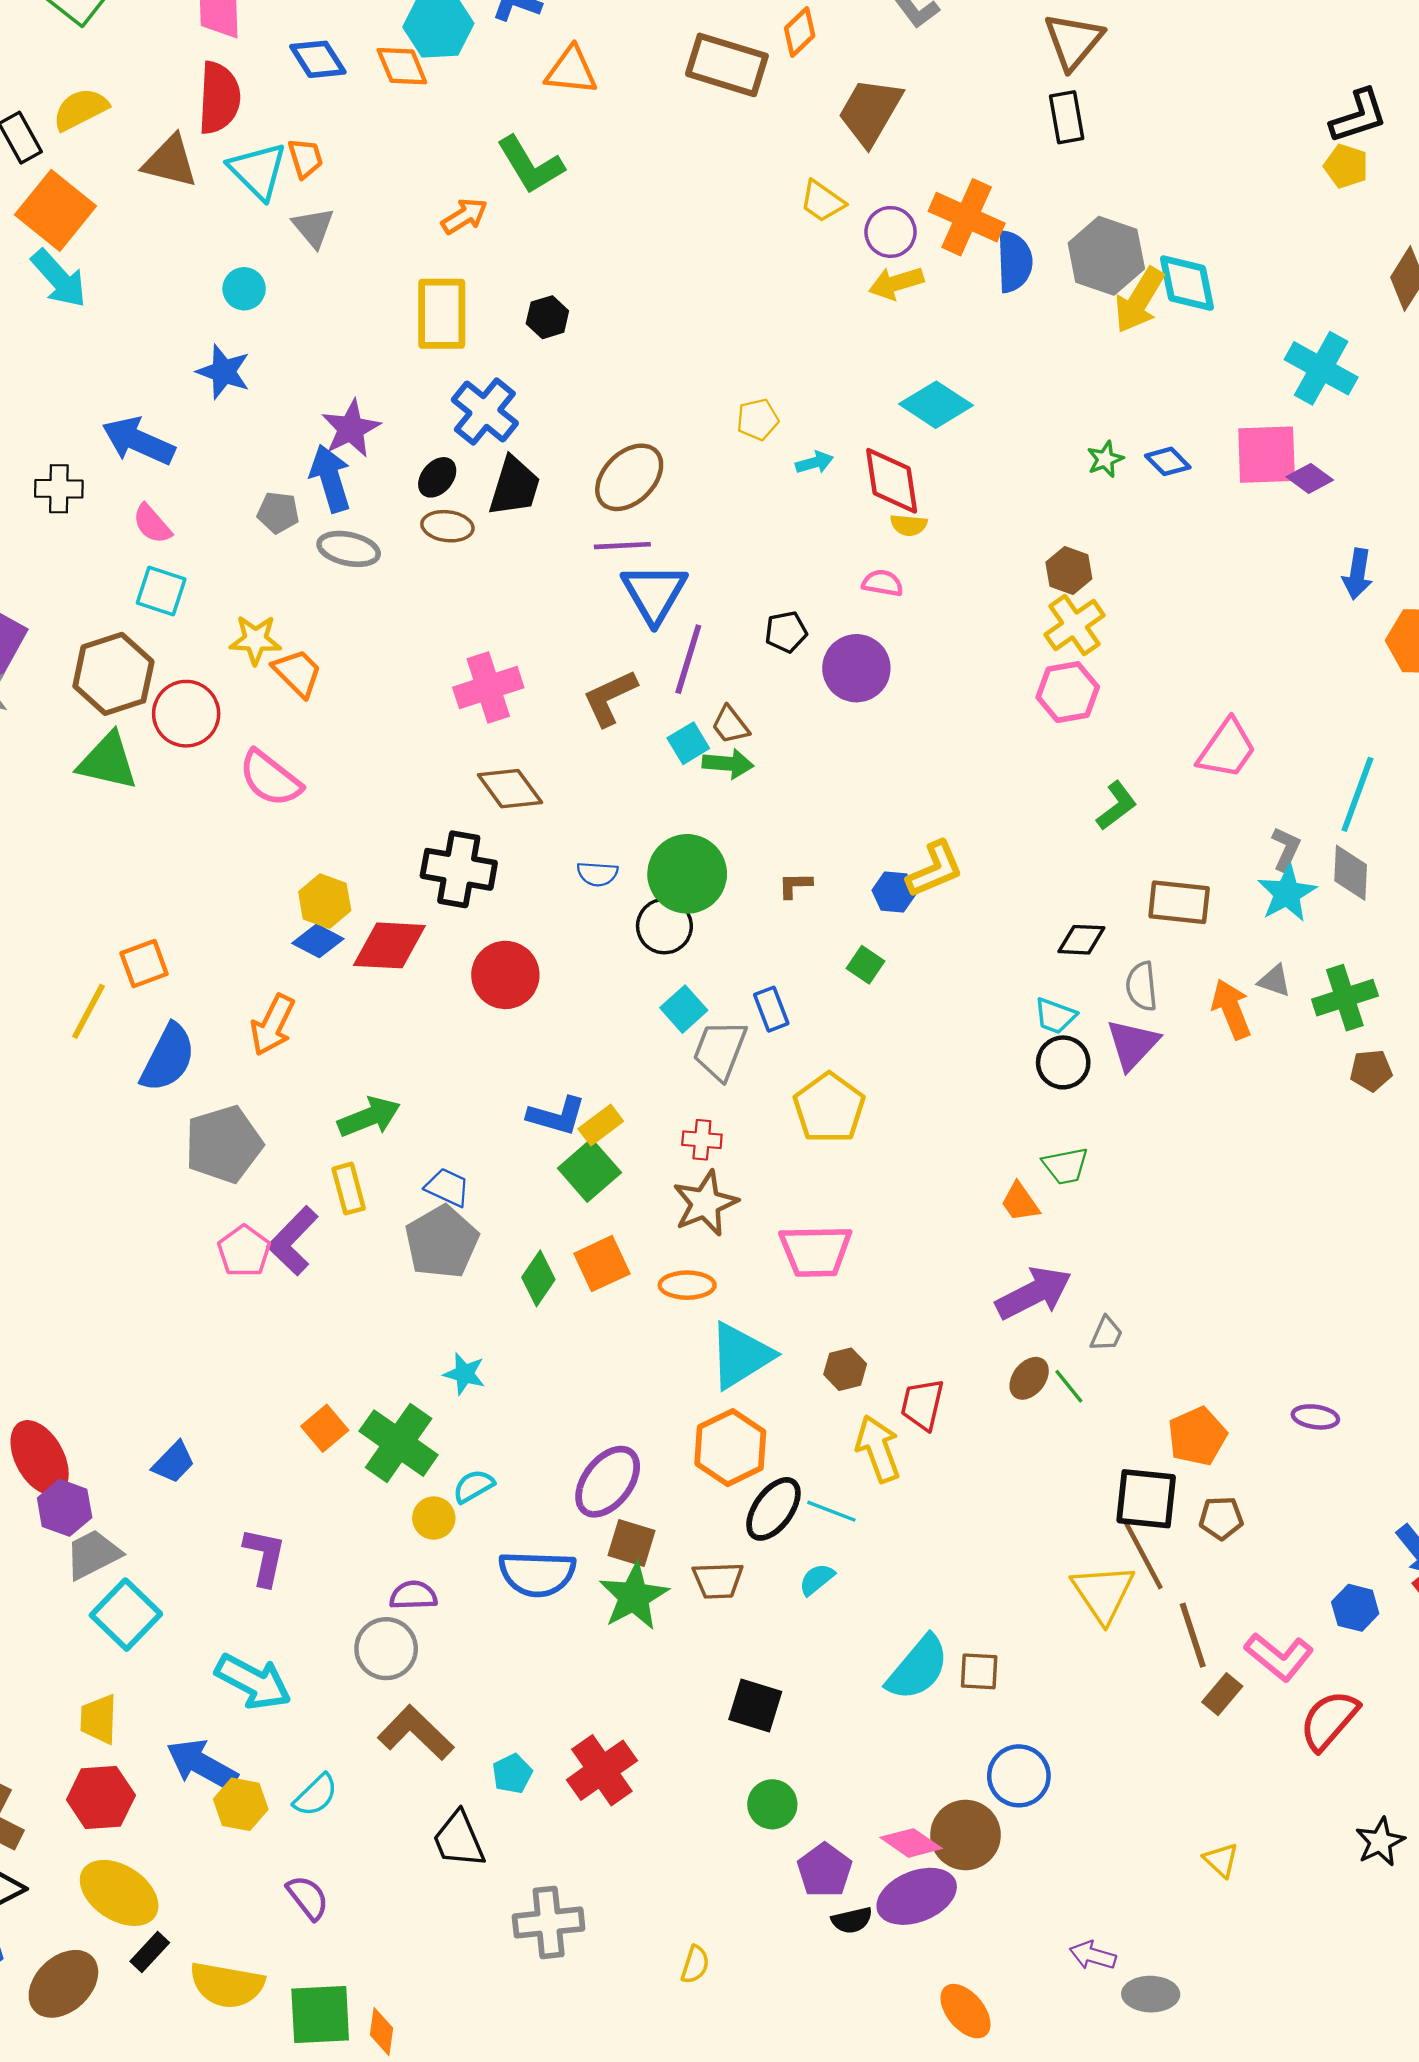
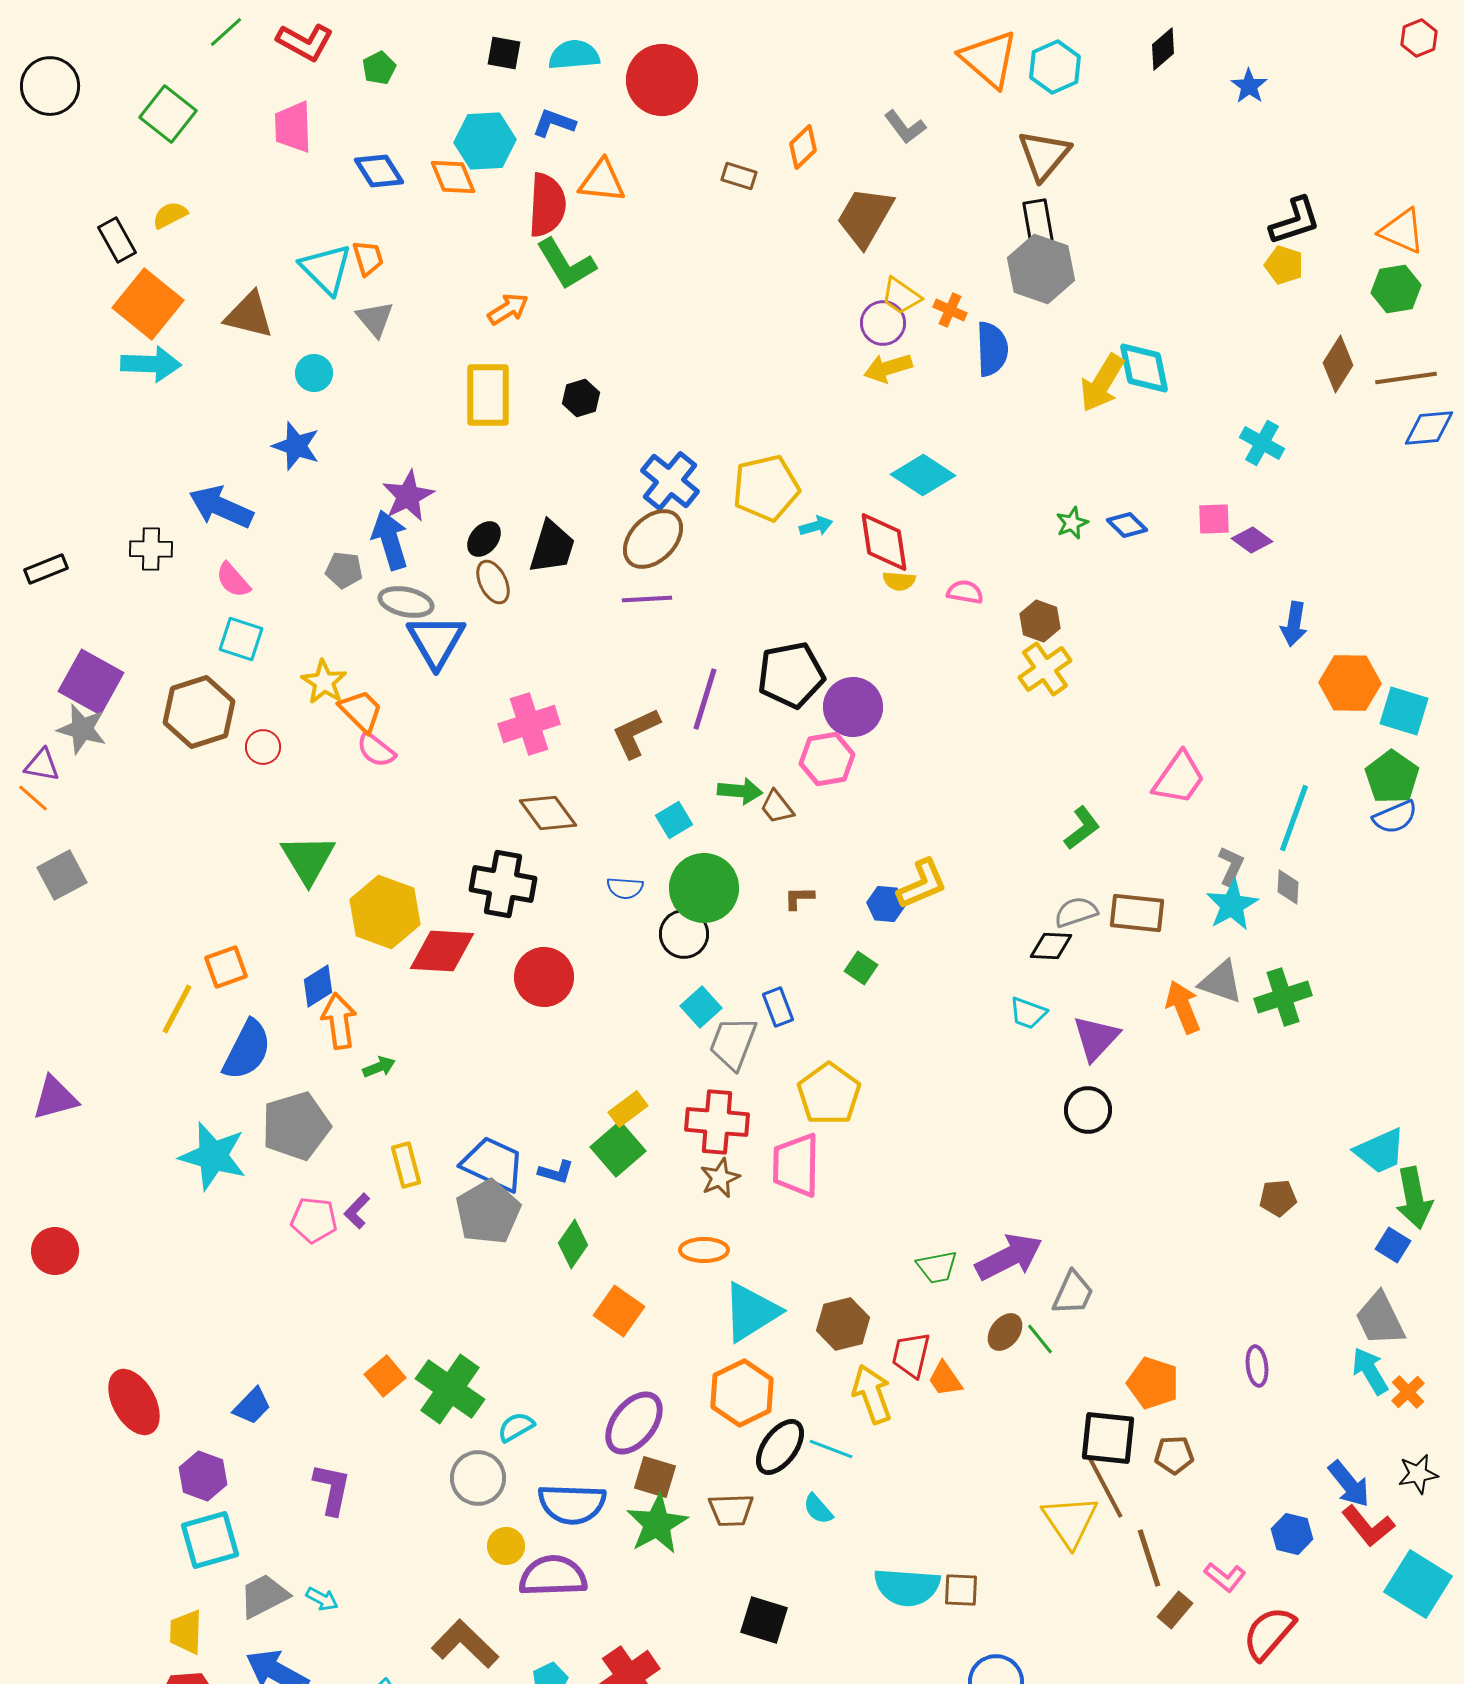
brown rectangle: (727, 65) -> (739, 176), size x0.5
red semicircle: (219, 98) -> (547, 205), moved
yellow semicircle: (80, 109) -> (170, 215), size x0.7
brown triangle: (170, 162) -> (249, 315), moved
yellow trapezoid: (822, 201) -> (901, 296), moved
orange cross: (967, 217) -> (950, 310), size x0.5
gray hexagon: (1106, 256) -> (1041, 269), moved
cyan arrow: (59, 279) -> (151, 364), turned -46
cyan cross: (1321, 368) -> (1262, 443), size x0.7
blue cross: (485, 411) -> (670, 481), moved
yellow pentagon: (758, 419) -> (766, 488), size x1.8
pink square: (1267, 455) -> (1214, 519), size x0.6
brown ellipse: (447, 526) -> (493, 582), turned 57
pink semicircle: (883, 583) -> (965, 592), moved
blue triangle: (654, 593) -> (436, 641), moved
black pentagon: (786, 632) -> (791, 675), size x1.8
yellow star: (255, 640) -> (324, 682), turned 30
pink hexagon: (1068, 692) -> (827, 759), moved
red circle: (186, 714) -> (263, 747), size x0.6
brown trapezoid: (730, 725) -> (777, 807), moved
cyan square: (688, 743) -> (674, 820), moved
green triangle: (108, 761) -> (308, 859), moved, turned 46
pink semicircle: (270, 778) -> (376, 750), moved, size x0.7
gray diamond: (1351, 873) -> (1288, 887), size x0.7
yellow hexagon: (325, 901) -> (385, 912), size x1.5
blue diamond: (318, 941) -> (318, 986), moved, turned -60
gray triangle: (1275, 981) -> (1221, 982), size x1.5
gray semicircle: (1142, 986) -> (1076, 912), moved, turned 78
orange arrow: (272, 1025) -> (339, 1021), turned 146
black circle: (1063, 1062) -> (1088, 1110), moved
brown pentagon: (1371, 1070) -> (1278, 1198), moved
blue L-shape: (556, 1116) -> (556, 1172), moved, size x0.7
green arrow: (369, 1117) -> (379, 1067), moved, size x0.6
red cross: (702, 1140) -> (717, 1122), size x1.8
green trapezoid: (1065, 1166) -> (937, 1267), moved
blue trapezoid: (447, 1187) -> (493, 1164), size x1.6
orange trapezoid: (1020, 1202) -> (945, 1379), moved
brown star: (705, 1203) -> (720, 1178), size x0.7
purple L-shape: (293, 1241) -> (357, 1211), size x0.6
pink pentagon: (244, 1251) -> (314, 1220), turned -30
pink trapezoid: (816, 1251) -> (796, 1165), moved, turned 92
orange square: (602, 1264) -> (619, 1311), moved, turned -30
gray trapezoid: (1106, 1334) -> (1073, 1293), size x1.4
brown hexagon: (845, 1369) -> (843, 1324), size x1.4
cyan star: (464, 1374) -> (213, 1156), moved, size x1.8
purple ellipse: (1315, 1417) -> (1257, 1366), turned 75
orange pentagon: (1197, 1436) -> (1153, 1383), turned -30
purple hexagon: (65, 1508) -> (203, 1476), moved
yellow circle: (434, 1518) -> (506, 1546), moved
gray trapezoid: (93, 1554) -> (264, 1596), moved
cyan semicircle: (817, 1579) -> (818, 1509), turned -92
purple semicircle: (413, 1595) -> (553, 1576), moved, size x1.6
cyan square: (126, 1615) -> (210, 1540), turned 30
gray circle: (386, 1649) -> (478, 1478), moved
pink L-shape: (1279, 1657) -> (1225, 1577), size x0.7
cyan semicircle: (918, 1668) -> (907, 1587), turned 54
cyan arrow: (253, 1682) -> (322, 1599), size x0.5

